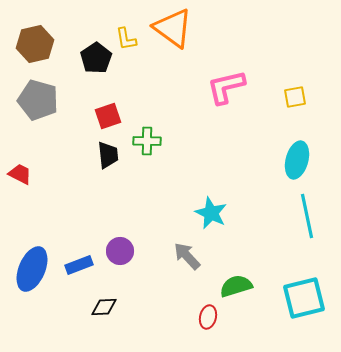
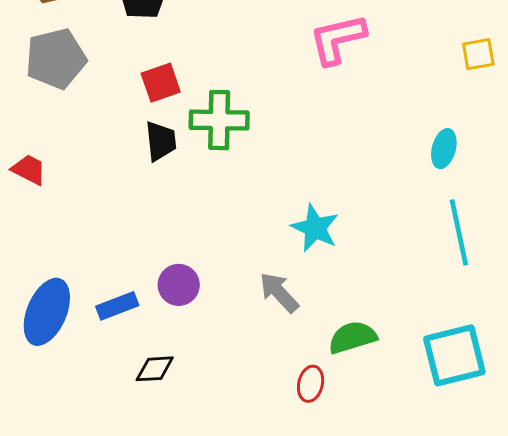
yellow square: (295, 97) -> (478, 54), moved
gray pentagon: (38, 100) -> (56, 59), turned -30
green cross: (147, 141) -> (219, 120), size x1.4
cyan ellipse: (297, 160) -> (444, 149), size x0.7

